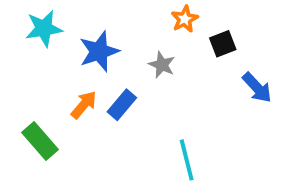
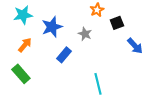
orange arrow: (84, 105) -> (25, 45), moved

